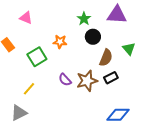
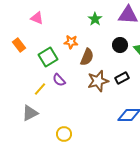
black circle: (93, 37) -> (120, 45), moved
brown semicircle: (106, 58) -> (87, 57), moved
purple semicircle: (65, 80) -> (59, 80), moved

